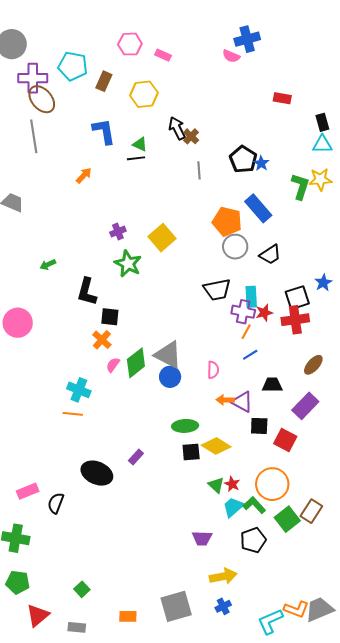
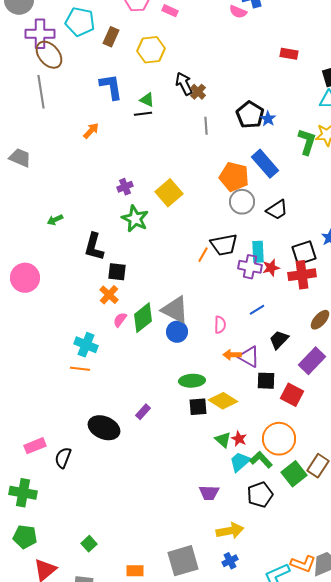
orange line: (246, 332) -> (203, 255), moved
black trapezoid: (272, 385) -> (279, 340), turned -45

